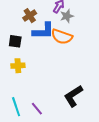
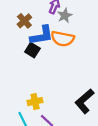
black square: (15, 41) -> (32, 50), moved, turned 32
yellow cross: (18, 66) -> (35, 102), moved

